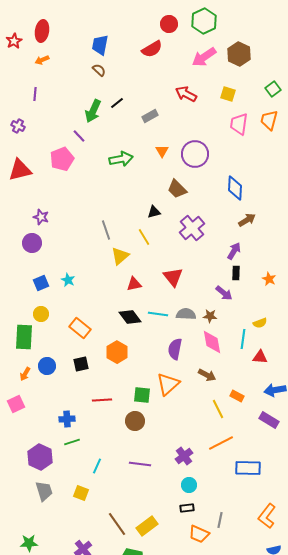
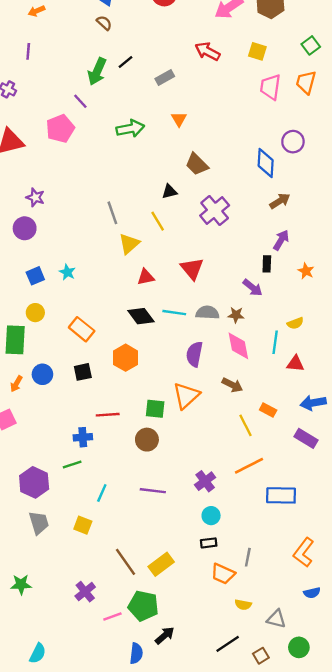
purple circle: (195, 154) -> (293, 142), moved, size x0.7
purple arrow: (234, 251) -> (281, 240), moved
blue cross: (67, 419) -> (83, 437), moved

